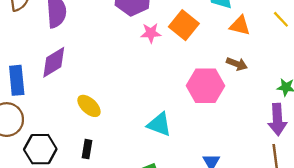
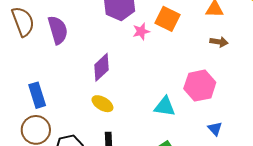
purple diamond: (54, 62) -> (102, 67), moved
pink hexagon: (205, 86) -> (200, 86), moved

